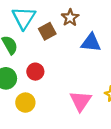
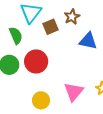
red circle: (35, 72) -> (36, 61), size x1.5
yellow circle: (25, 103) -> (41, 100), moved

